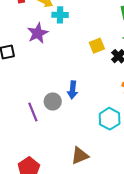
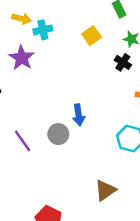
yellow square: (97, 46) -> (92, 36), moved
purple line: (33, 112) -> (23, 141), moved

